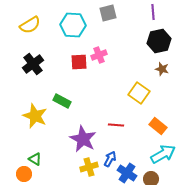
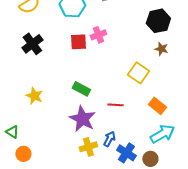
green rectangle: (62, 101) -> (81, 89), moved
yellow star: (35, 116) -> (34, 96), size x0.7
green triangle: (35, 159) -> (12, 132), moved

